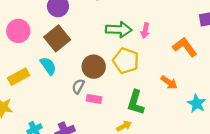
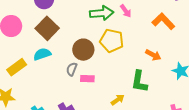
pink arrow: (145, 31) -> (126, 11), turned -40
cyan semicircle: (48, 66) -> (42, 54), turned -66
green L-shape: (136, 102) -> (139, 82), moved

